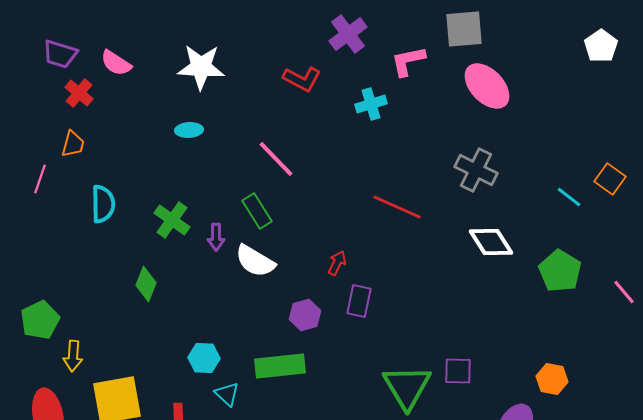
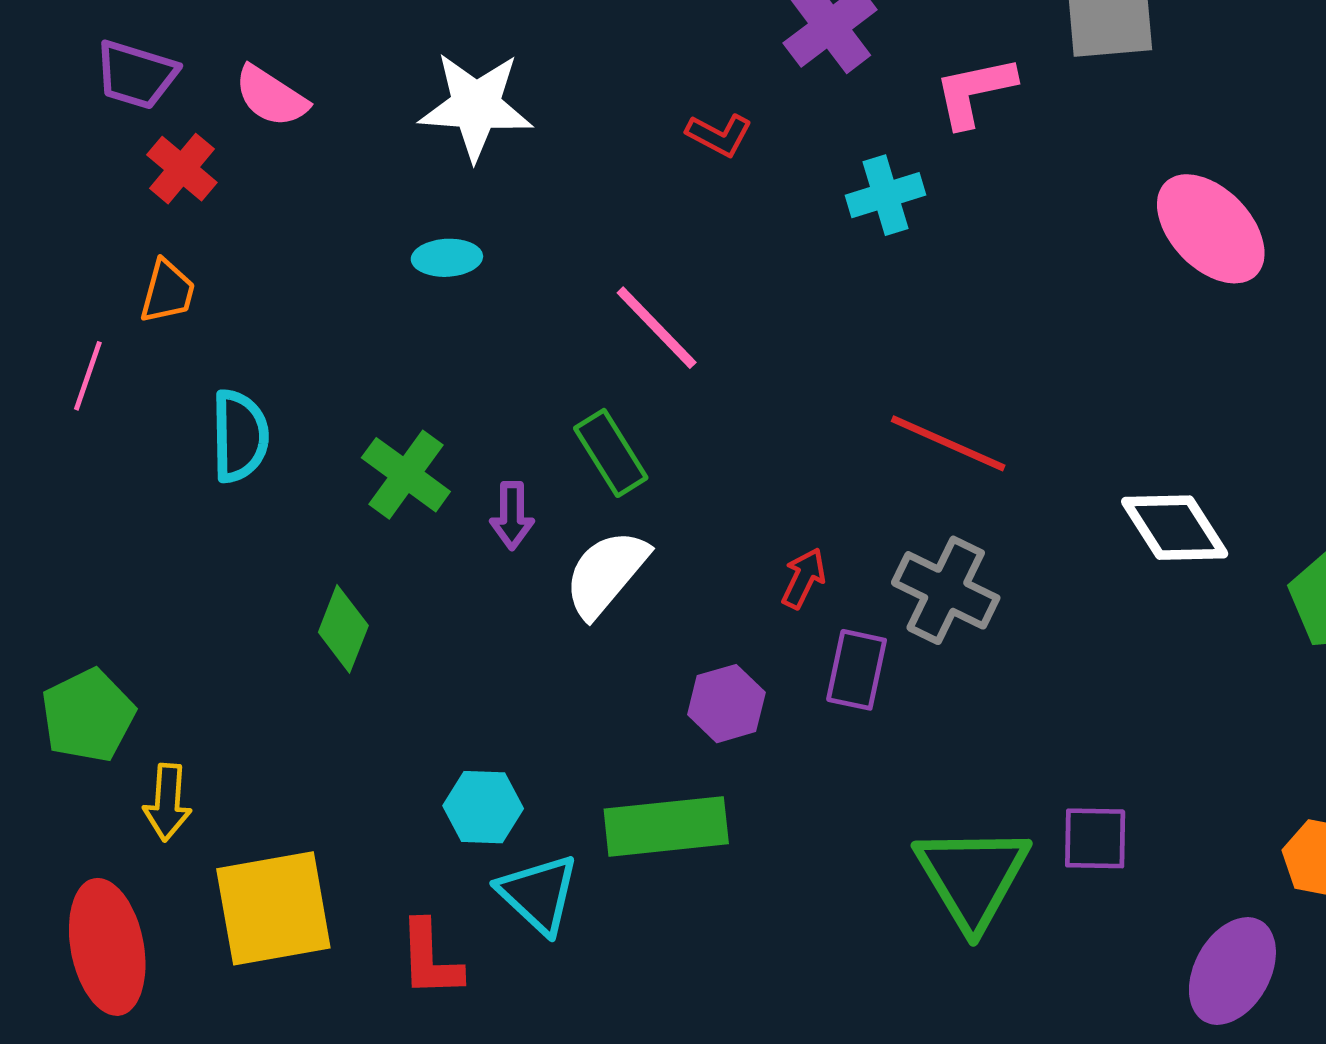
red L-shape: (302, 79) -> (719, 135), size x0.7
pink ellipse: (487, 86) -> (1211, 229), moved
gray cross: (476, 170) -> (946, 590), moved
white semicircle: (255, 261) -> (606, 573), turned 99
cyan triangle: (227, 394) -> (539, 894), size x1.4

